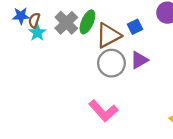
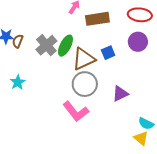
cyan star: (37, 33) -> (18, 82), moved
purple triangle: (139, 60) -> (120, 94), moved
pink L-shape: (103, 111) -> (76, 111), moved

